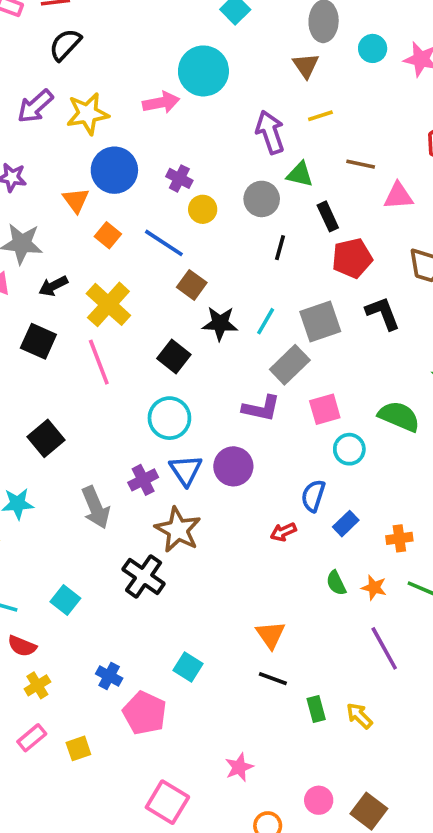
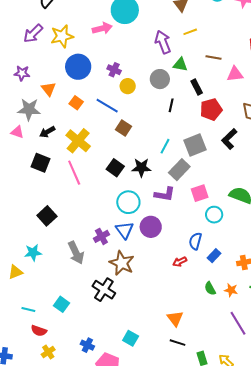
orange triangle: (76, 200) -> (49, 89), moved
black L-shape: (383, 313) -> (229, 139), turned -110
black star: (220, 323) -> (141, 168), moved
cyan circle: (169, 418) -> (128, 202), moved

